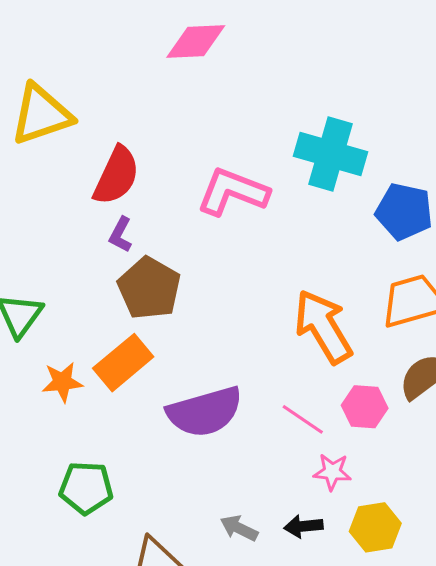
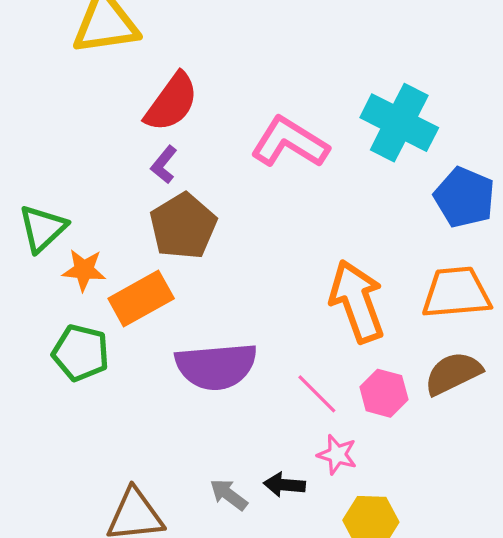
orange star: (62, 382) -> (84, 270), moved
green pentagon: (86, 488) -> (81, 353), moved
black arrow: (303, 526) -> (284, 485), moved

